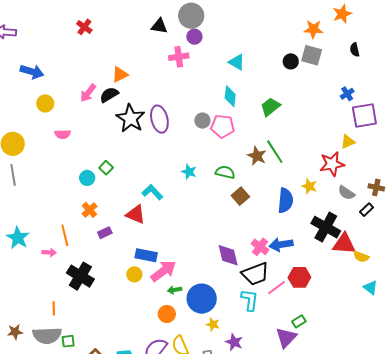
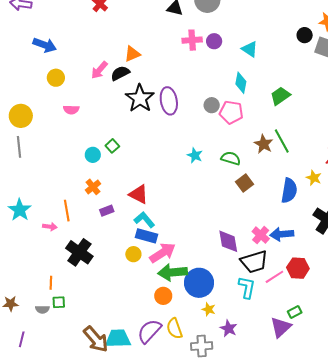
purple circle: (194, 37) -> (214, 41), moved
black circle: (291, 61) -> (305, 35), moved
cyan L-shape: (152, 192) -> (144, 220), moved
green arrow: (175, 290) -> (173, 272), size x2.0
gray semicircle: (47, 335) -> (42, 309), size x0.5
green square: (68, 341) -> (59, 302), moved

